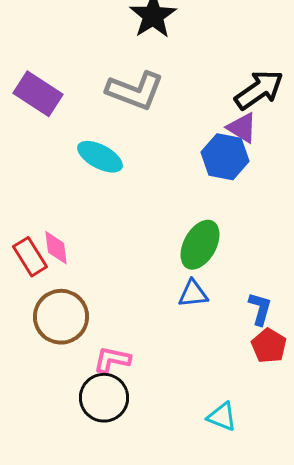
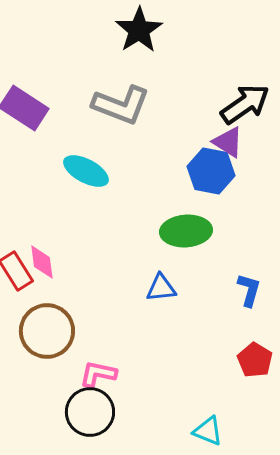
green ellipse: (200, 245) -> (186, 231), moved, turned 57
blue triangle: (193, 294) -> (161, 288), moved
blue L-shape: (260, 309) -> (249, 290), moved

